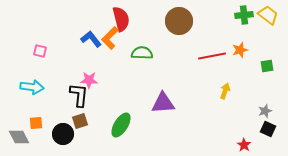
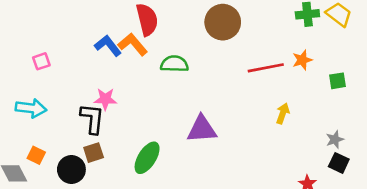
orange L-shape: (110, 38) -> (133, 44), turned 95
pink square: (40, 51) -> (41, 61), turned -32
orange square: (36, 123) -> (36, 155), turned 32

